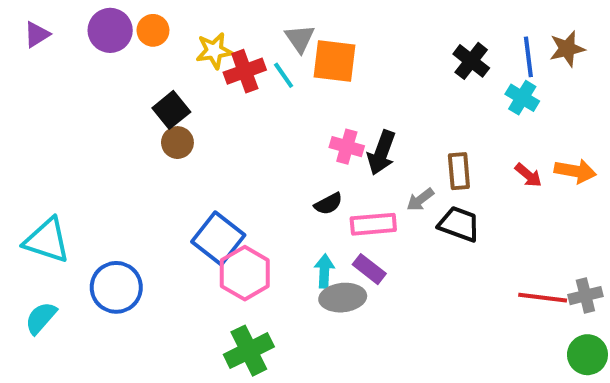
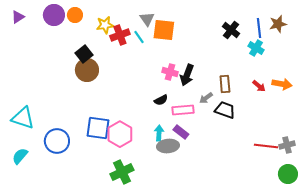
brown circle: (177, 143) -> (87, 70), size x1.5
blue square: (218, 238) -> (98, 128), moved, turned -30

